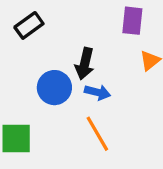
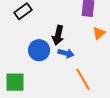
orange line: (97, 134) -> (83, 79), moved

